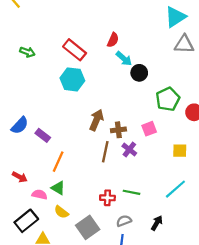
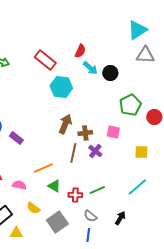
black circle: (139, 73) -> (110, 73), moved
cyan hexagon: (72, 79) -> (61, 87), moved
pink square: (149, 129) -> (113, 132), turned 32
orange line: (58, 162) -> (43, 168), moved, turned 42
green triangle: (58, 188) -> (54, 186), moved
green line: (132, 192) -> (97, 190), turned -35
pink semicircle: (39, 195) -> (19, 185), moved
gray semicircle: (124, 221) -> (90, 216), turned -120

